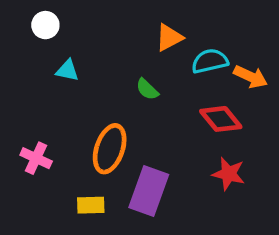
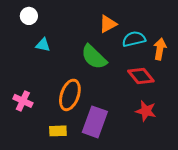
orange arrow: (251, 77) -> (160, 49), turned -105
green semicircle: (147, 89) -> (94, 57), size x1.8

